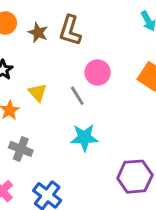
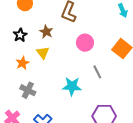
brown star: (38, 33) -> (46, 32), moved
gray line: (77, 96) -> (97, 72), moved

